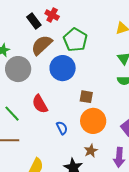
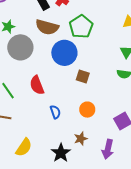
brown semicircle: (42, 45) -> (47, 27), turned -130
brown square: (86, 97) -> (83, 77), moved
orange circle: (93, 121) -> (87, 110), size x0.6

